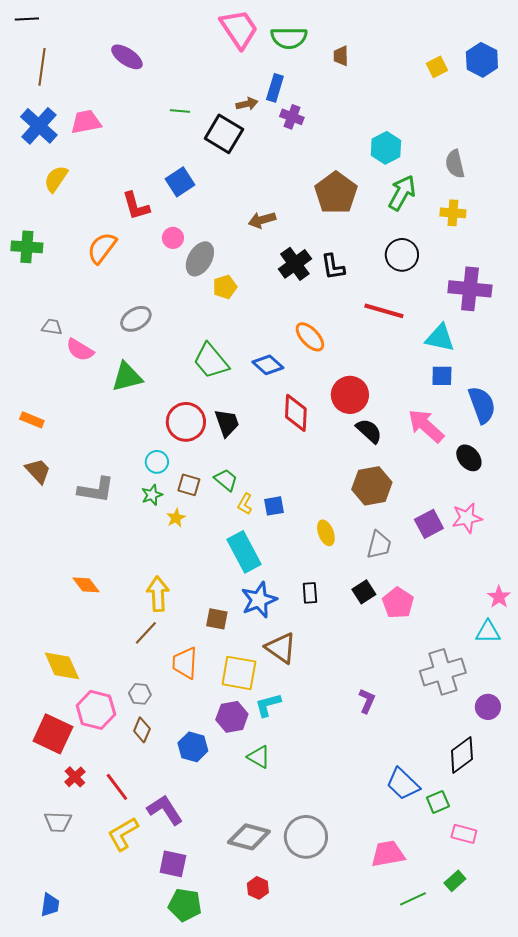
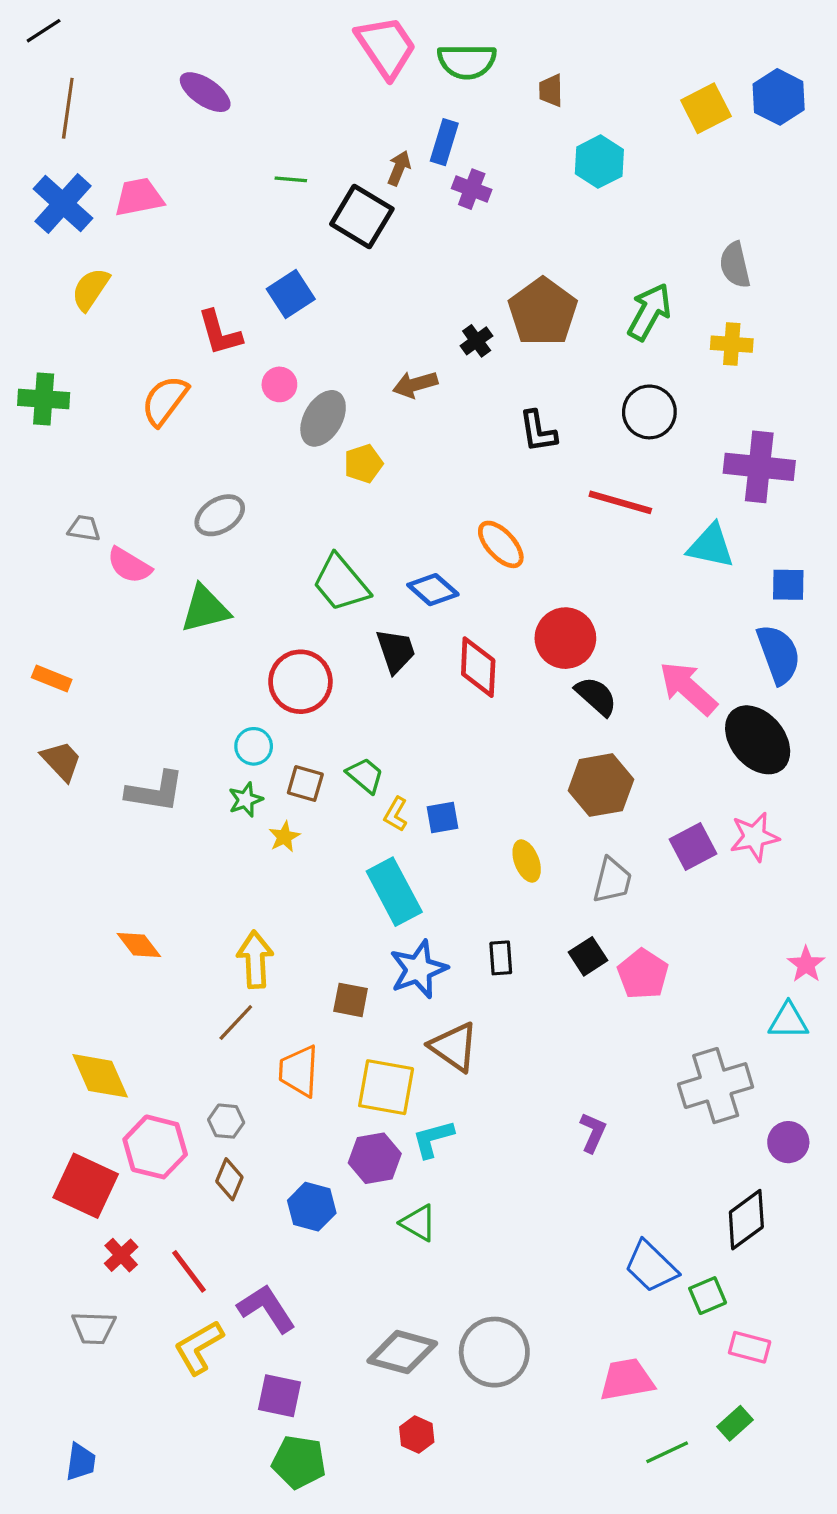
black line: (27, 19) -> (44, 31), turned -30
yellow square: (437, 67) -> (706, 108), size x1.4
brown arrow: (247, 104) -> (399, 168), turned -55
cyan hexagon: (386, 148) -> (599, 162), moved
brown arrow: (262, 220) -> (415, 384), moved
black cross: (295, 264) -> (477, 341), moved, size x0.6
blue square: (442, 376) -> (788, 585), moved
black trapezoid: (227, 423) -> (396, 651), moved
black ellipse: (469, 458) -> (758, 740), size x1.6

